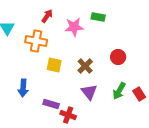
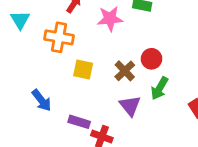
red circle: (118, 57) -> (152, 59), moved
blue arrow: (23, 88) -> (42, 100), turned -42
green arrow: (119, 91) -> (160, 88), moved

